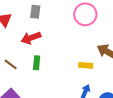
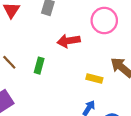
red arrow: (31, 38) -> (69, 41), moved

